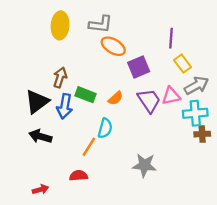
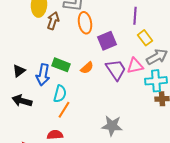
orange ellipse: (113, 46) -> (85, 23), turned 50
brown arrow: (60, 77) -> (53, 21), moved
black triangle: (37, 102) -> (19, 71), size x0.6
cyan semicircle: (105, 128) -> (60, 94), moved

